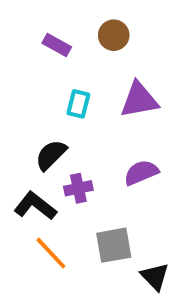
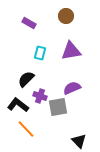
brown circle: (114, 35) -> (66, 16), moved
purple cross: (78, 188) -> (40, 96), turned 32
gray square: (114, 245) -> (58, 107), moved

